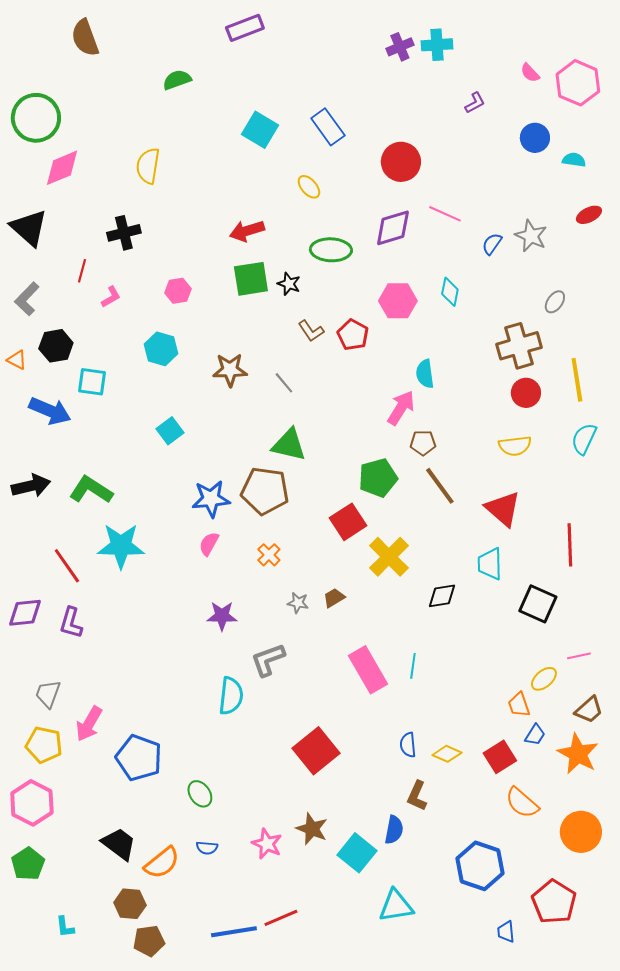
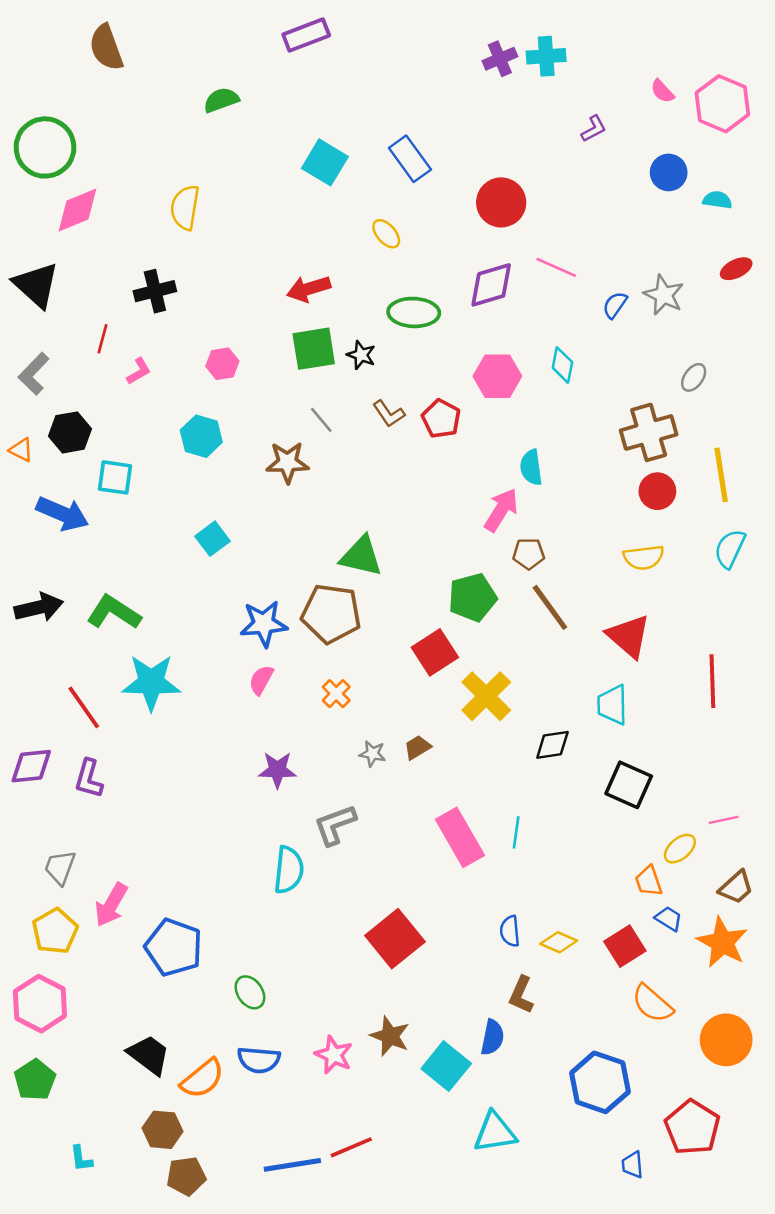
gray line: (284, 383) -> (321, 420), moved
black square: (538, 604) -> (629, 785), moved
blue trapezoid: (535, 735) -> (669, 919), turned -90
yellow pentagon: (44, 745) -> (55, 931), turned 30
blue semicircle: (207, 848) -> (259, 1060), size x1.6

